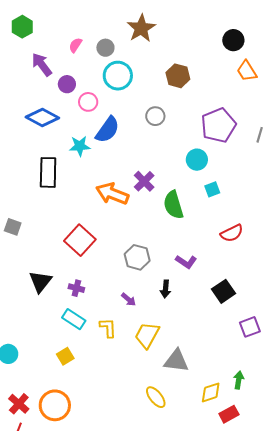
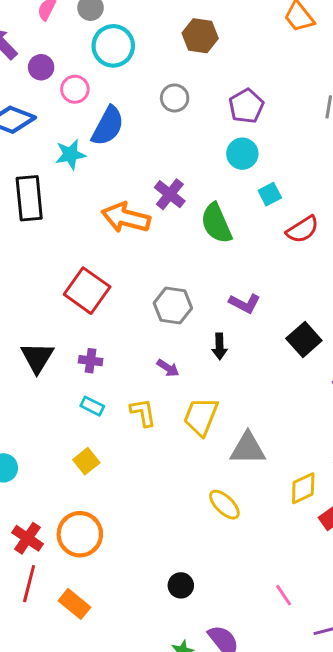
purple pentagon: (218, 125) -> (246, 106), moved, size x0.7
red semicircle: (232, 233) -> (302, 229), moved
cyan rectangle: (74, 319) -> (92, 406), size x0.7

